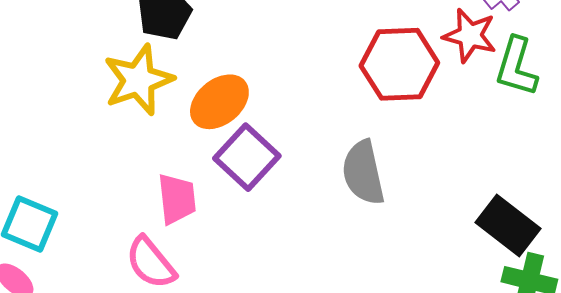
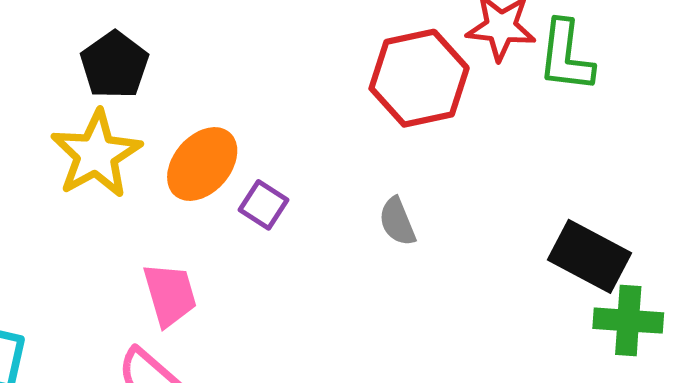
purple square: (247, 157) -> (264, 205), moved, size x0.6
gray semicircle: (363, 173) -> (397, 222), size x0.6

